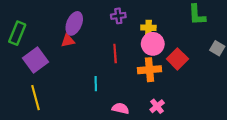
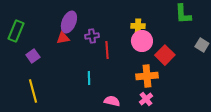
purple cross: (118, 16) -> (92, 36), moved
purple square: (35, 60) -> (33, 56), size x0.6
orange cross: (150, 70) -> (147, 76), moved

